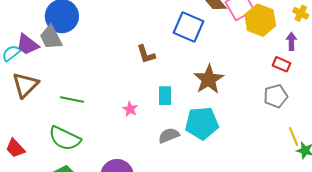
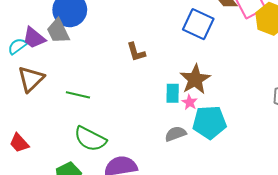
brown L-shape: (146, 54) -> (136, 52), moved
brown star: (209, 79) -> (195, 79), moved
pink star: (130, 109) -> (190, 102), moved
green semicircle: (65, 138) -> (90, 139), moved

